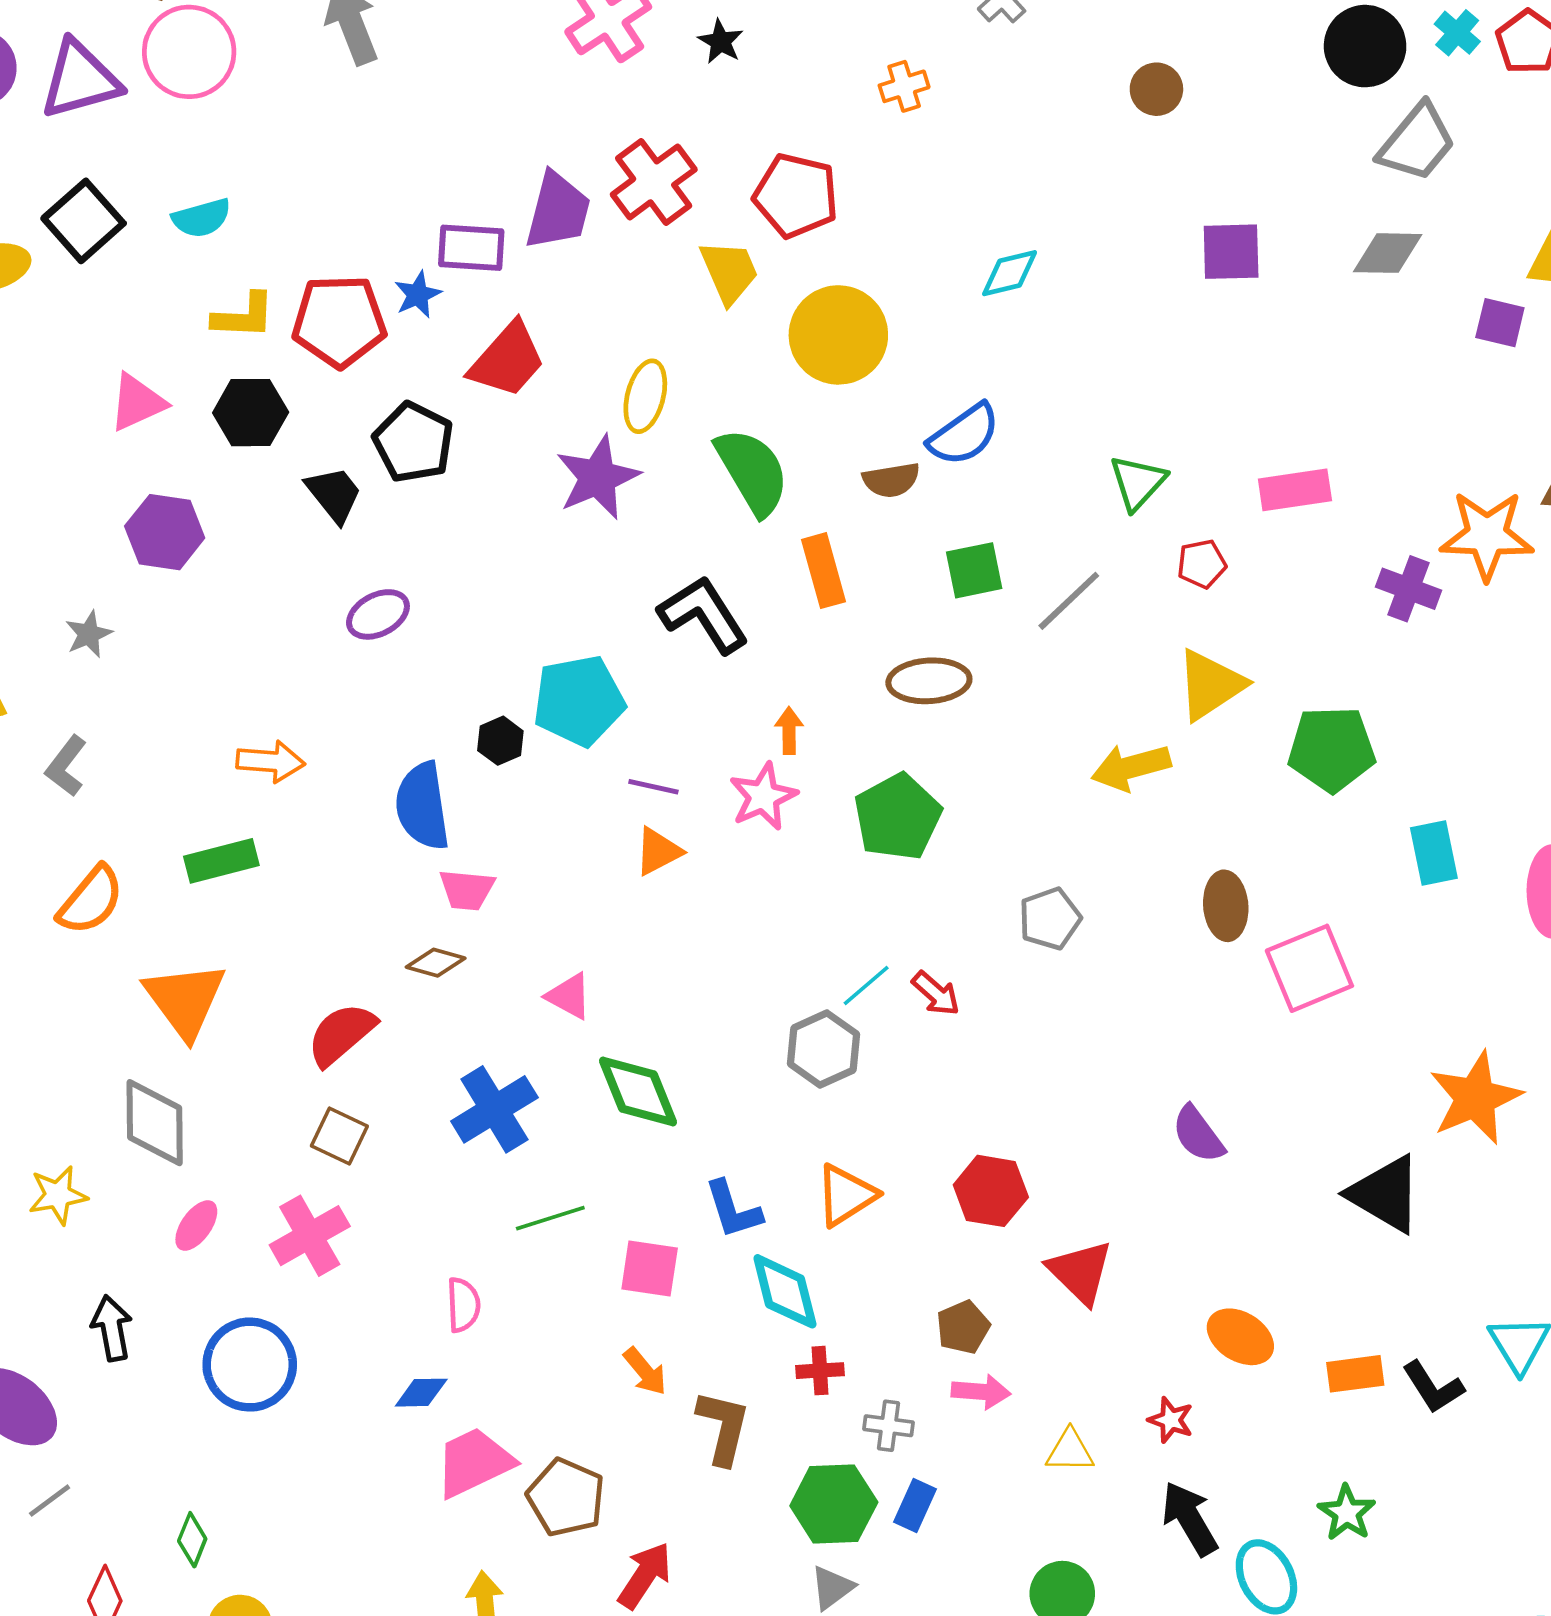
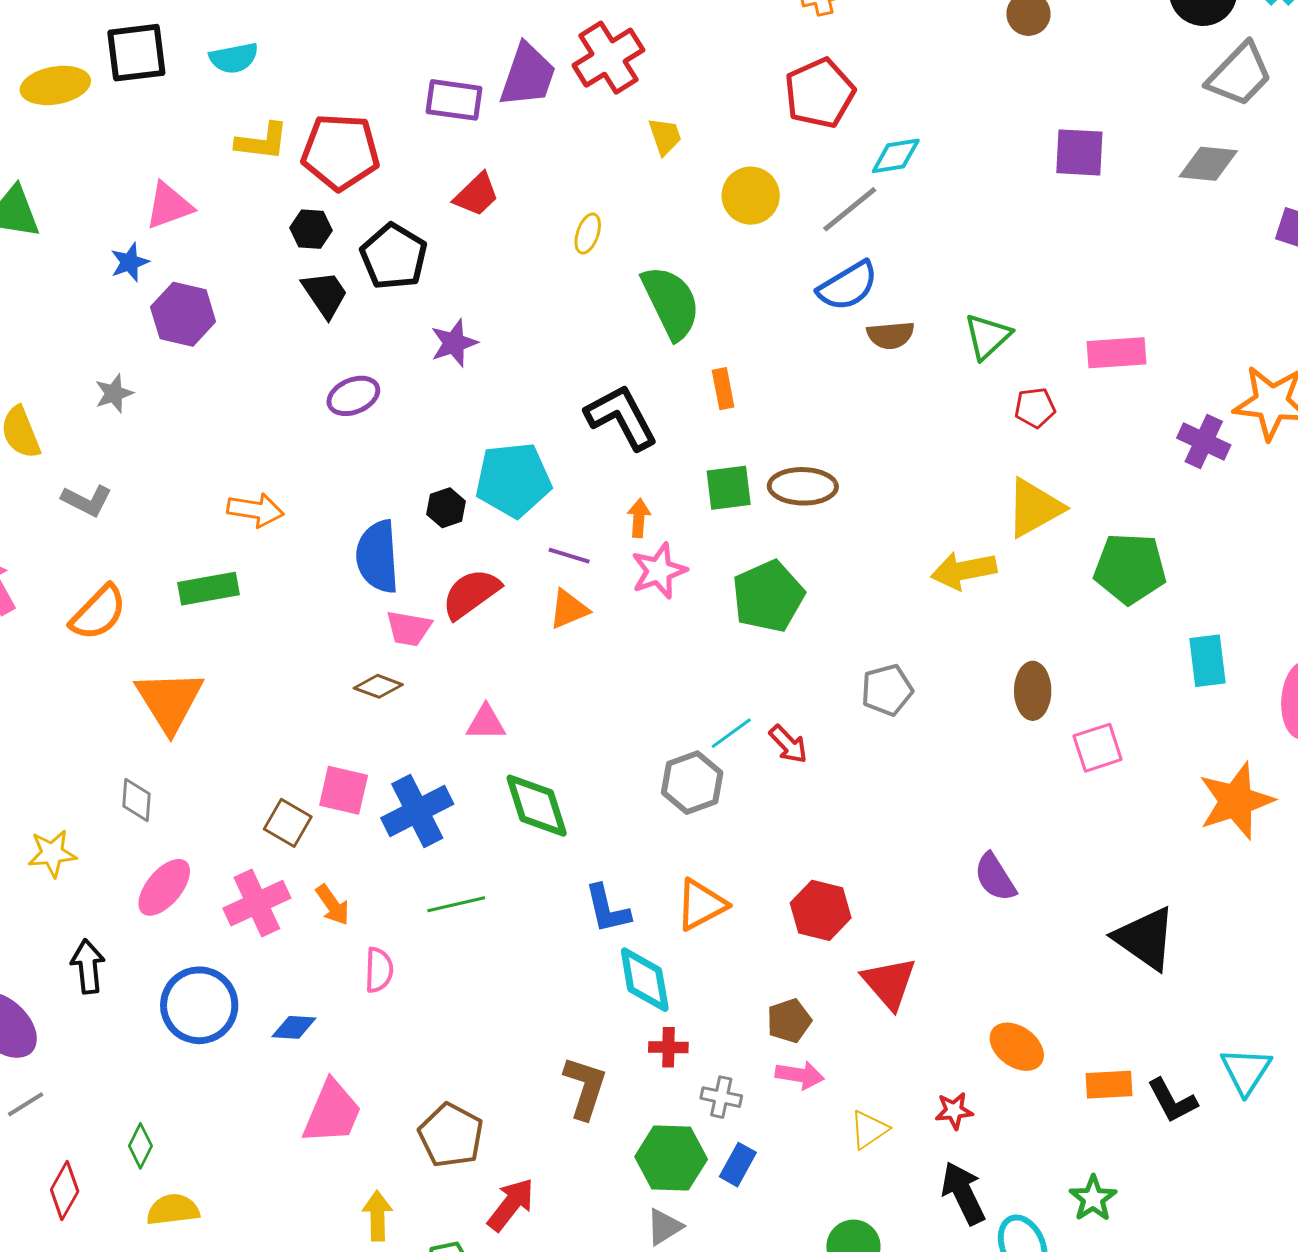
red pentagon: (796, 196) -> (820, 93), moved, turned 30
black square: (84, 221) -> (136, 53), turned 30
yellow trapezoid: (729, 272) -> (665, 136), size x0.7
blue star: (418, 295) -> (130, 262), moved
yellow circle: (838, 335) -> (751, 196), size x0.7
red trapezoid: (507, 360) -> (476, 195), size x0.7
yellow ellipse: (645, 396) -> (588, 234), size x0.7
black hexagon: (251, 413) -> (311, 229), moved, size x0.7
purple star: (598, 477) -> (454, 343), moved, size x0.7
brown semicircle: (891, 480) -> (891, 335), moved
green square: (974, 570) -> (729, 488), moved
orange rectangle: (823, 571) -> (723, 389), size x0.7
gray line: (1069, 601) -> (850, 209), moved
orange arrow: (789, 731) -> (639, 518), moved
gray L-shape: (66, 766) -> (87, 500), turned -105
pink square: (1309, 968) -> (1098, 748), size x0.7
pink triangle: (569, 996) -> (486, 723), turned -33
red semicircle: (341, 1034) -> (471, 594), moved
orange star: (1475, 1098) -> (1236, 801), moved
gray diamond: (155, 1123) -> (137, 800), size x0.6
pink ellipse: (196, 1226) -> (164, 887), size x1.4
pink square: (650, 1268) -> (344, 790), moved
orange arrow: (645, 1371) -> (333, 905), moved
blue diamond: (421, 1393) -> (294, 1027), moved
red star: (1171, 1420) -> (954, 1111), turned -30
yellow triangle: (1070, 1451) -> (869, 1130), turned -39
pink trapezoid: (474, 1462) -> (332, 1112), moved, turned 134

